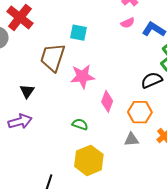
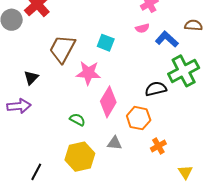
cyan square: (79, 33) -> (106, 43), moved
pink diamond: (107, 101) -> (108, 102), size x1.4
gray triangle: (131, 139) -> (114, 143), moved

